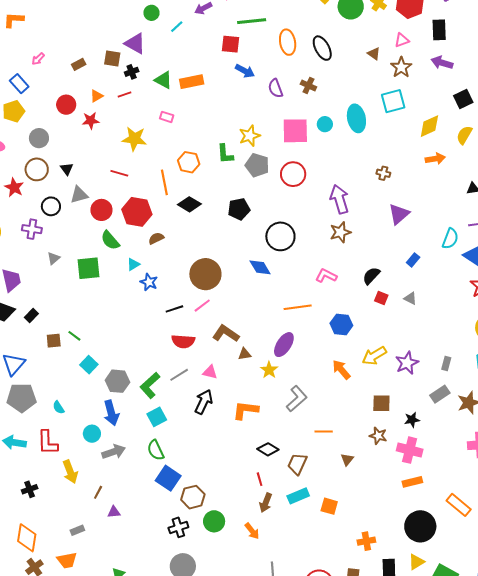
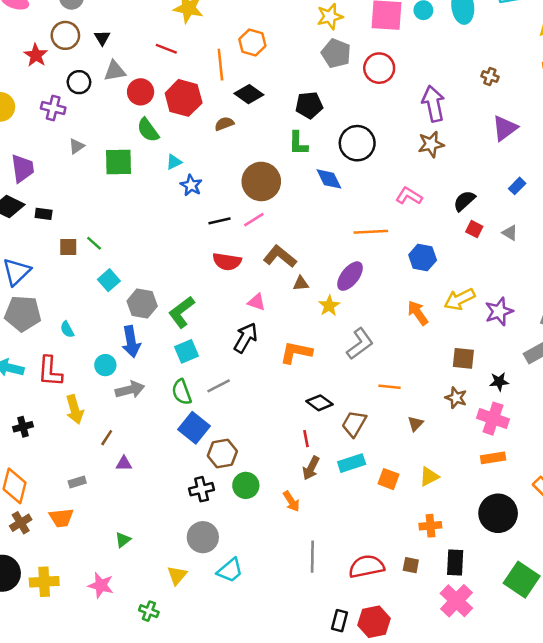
green L-shape: (225, 154) -> (298, 143), moved
brown semicircle: (156, 238) -> (224, 124), moved
black rectangle: (31, 315) -> (44, 214), turned 48
gray line: (179, 375) -> (219, 386), moved
yellow triangle: (416, 562) -> (429, 476), moved

